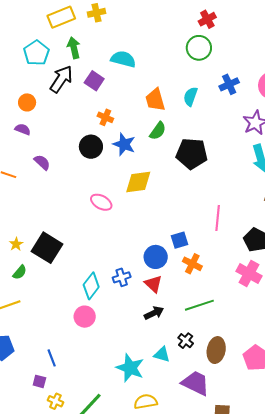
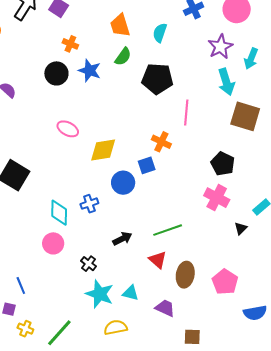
cyan semicircle: (191, 96) -> (160, 33), moved
yellow diamond: (138, 182) -> (103, 150), moved
pink line: (218, 218) -> (186, 113), moved
orange cross: (192, 264) -> (161, 142), moved
red triangle: (153, 284) -> (158, 260), moved
cyan diamond: (91, 286) -> (59, 213), turned -36
black cross: (186, 341) -> (89, 264), moved
cyan triangle: (162, 354) -> (131, 293), moved
purple trapezoid: (196, 383) -> (165, 308), size x0.7

